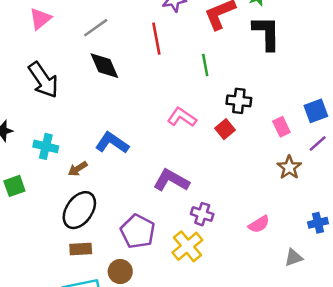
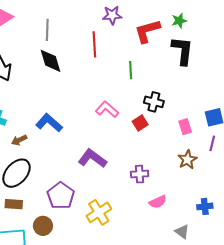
gray line: (96, 28) -> (47, 30), turned -60
purple line: (318, 143) -> (212, 143), turned -42
purple cross: (202, 214) -> (140, 174), moved, turned -30
gray triangle: (294, 258) -> (182, 232), turned 49

